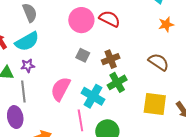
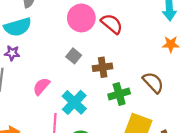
green cross: (117, 82) -> (119, 94), moved
pink semicircle: (60, 89) -> (41, 86), size x0.7

